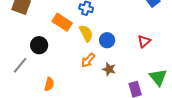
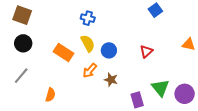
orange rectangle: (62, 22) -> (64, 52), moved
black circle: (39, 45) -> (23, 43), moved

